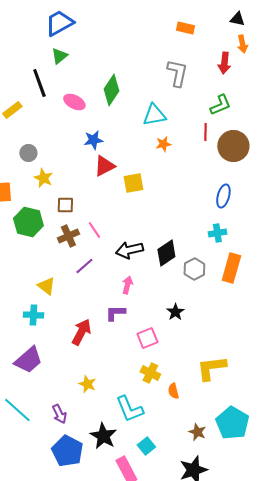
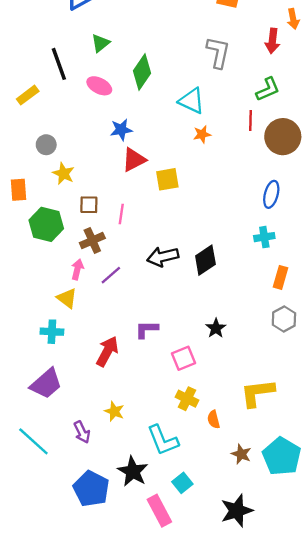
green triangle: (59, 56) -> (100, 43), moved
cyan triangle: (154, 115) -> (192, 101), turned 35
pink line: (94, 230) -> (121, 214), moved, turned 42
orange rectangle: (231, 268) -> (280, 277), size x0.7
gray hexagon: (194, 269) -> (284, 319), moved
pink arrow: (127, 285) -> (77, 269), moved
purple arrow: (59, 414) -> (82, 432), moved
brown star: (197, 432) -> (241, 454), moved

